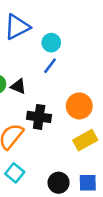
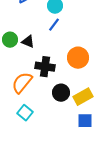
yellow rectangle: (85, 140) -> (83, 97), moved
black circle: (59, 183) -> (61, 93), moved

